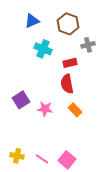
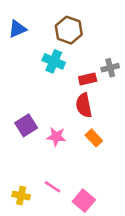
blue triangle: (32, 21) -> (17, 29), moved
brown hexagon: (68, 24) -> (69, 30), moved
gray cross: (88, 45) -> (110, 68), moved
pink line: (42, 159) -> (52, 187), moved

